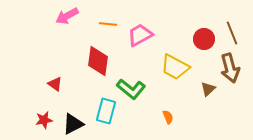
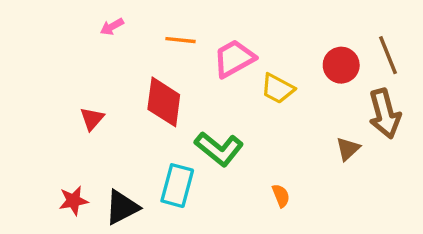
pink arrow: (67, 16) -> (112, 27), size x0.6
yellow trapezoid: (175, 67) -> (278, 89), moved, size x0.7
red triangle: (55, 84) -> (92, 119), moved, turned 35

